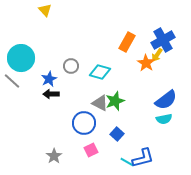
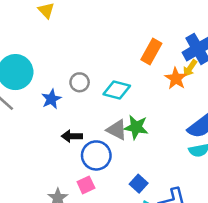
black arrow: (51, 94) -> (72, 136), moved
green star: (115, 101) -> (136, 127), turned 30
blue square: (117, 134) -> (139, 184), moved
pink square: (91, 150) -> (86, 185), moved

